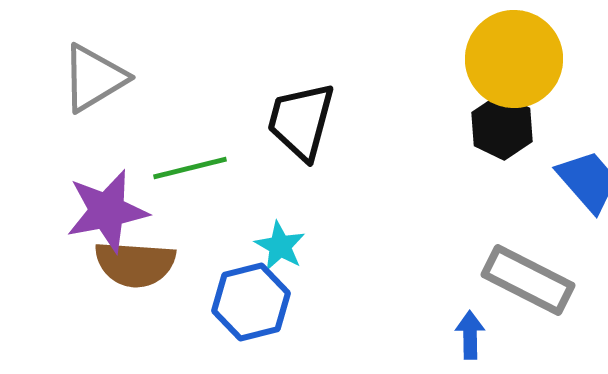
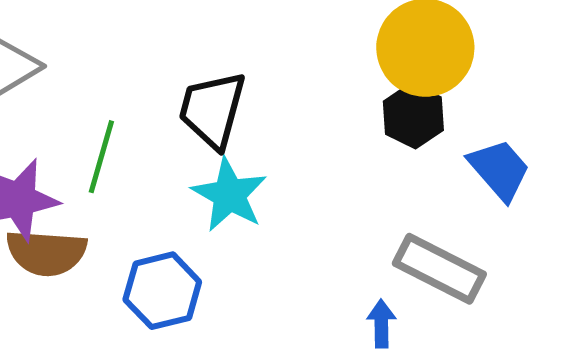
green line: (190, 168) -> (101, 157), turned -60
cyan star: (280, 246) -> (229, 195), moved, size x1.5

